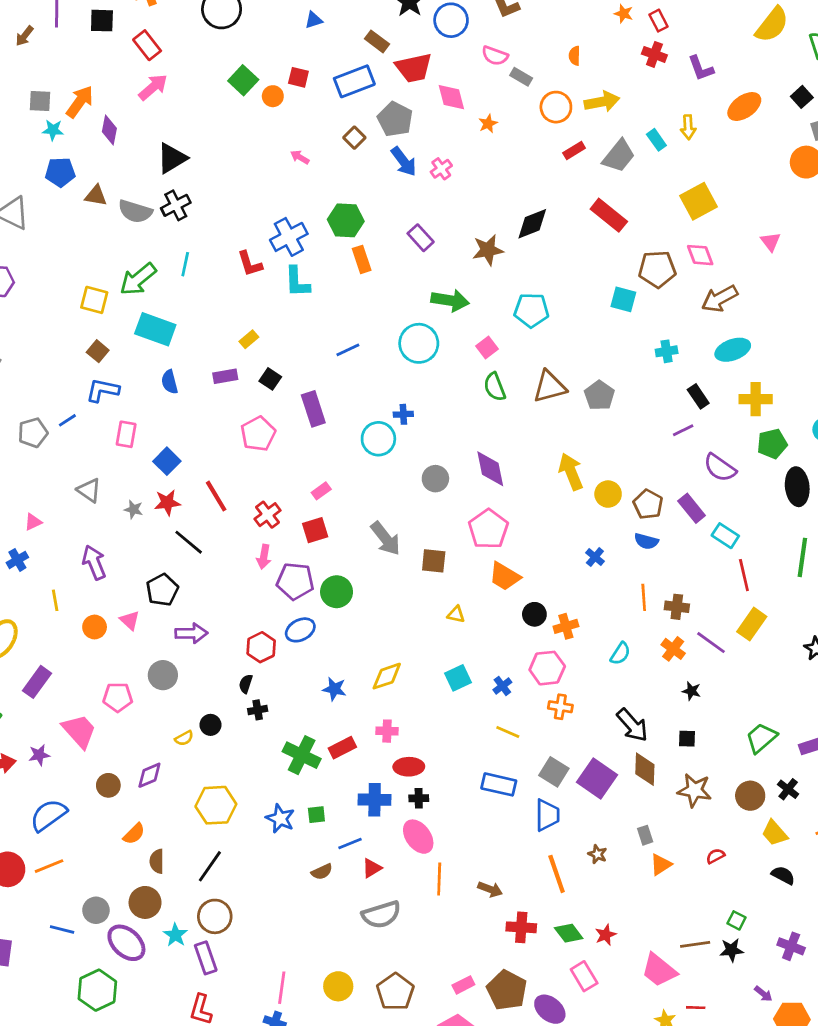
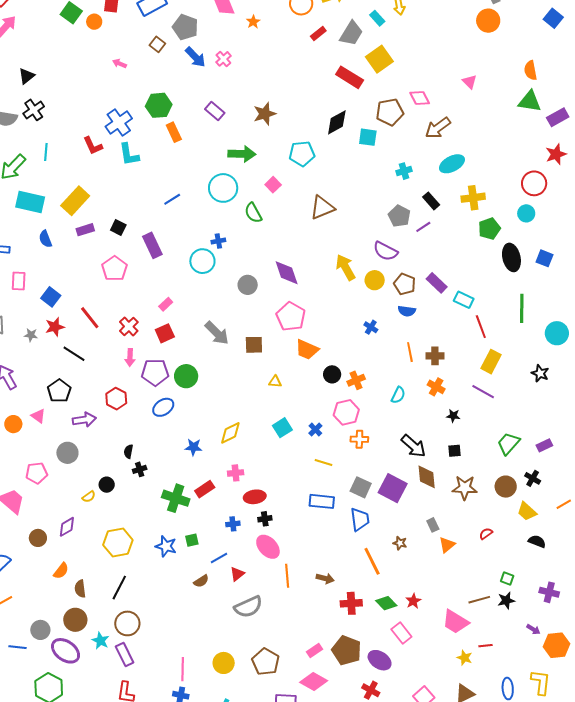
black triangle: (172, 158) -> (27, 76), size x0.7
yellow square: (698, 201) -> (379, 59), moved
black diamond: (532, 224) -> (337, 122), moved
yellow rectangle: (249, 339) -> (75, 201), moved, size x2.0
green semicircle: (495, 387) -> (253, 213), moved
gray pentagon: (599, 395) -> (399, 216), moved
purple semicircle: (720, 468) -> (385, 251), moved
purple line: (711, 643) -> (483, 392), moved
red hexagon: (261, 647) -> (116, 399), moved
blue cross: (375, 800) -> (233, 524), size x0.6

